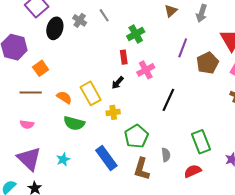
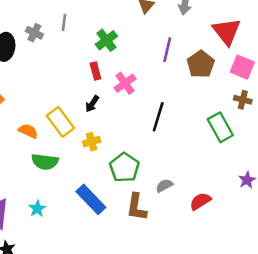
gray line: (104, 15) -> (64, 22), turned 48
green rectangle: (201, 142) -> (220, 127), moved
gray semicircle: (166, 155) -> (164, 186), turned -104

